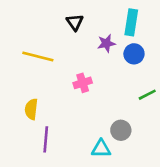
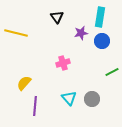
yellow line: (38, 57) -> (16, 33), moved
yellow semicircle: (31, 109) -> (24, 83), turned 35
cyan triangle: (101, 149) -> (69, 98), moved, turned 49

